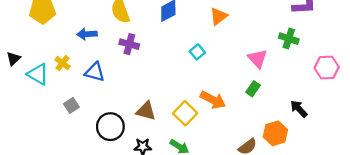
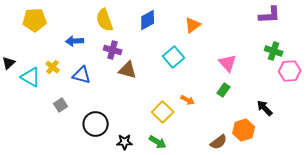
green cross: (289, 39) -> (274, 51), moved
cyan square: (197, 52) -> (174, 57), size x1.5
orange arrow: (213, 100) -> (188, 100), size x0.6
brown triangle: (146, 111) -> (128, 70), moved

